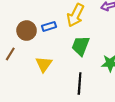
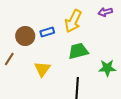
green trapezoid: (81, 46) -> (78, 51), turned 55

